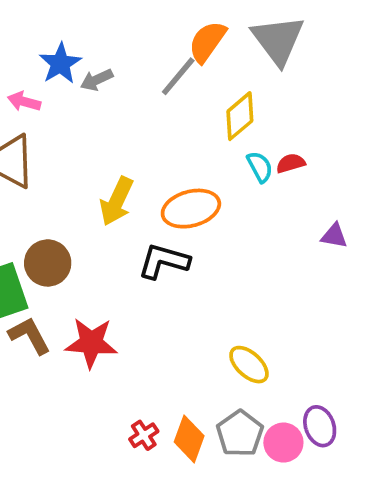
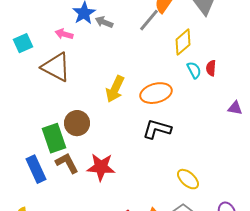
gray arrow: (97, 80) -> (104, 22), turned 48
red semicircle: (291, 163) -> (211, 68), turned -70
black L-shape: (164, 261) -> (157, 129), moved

